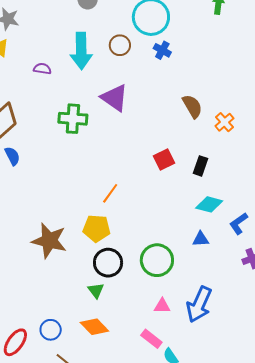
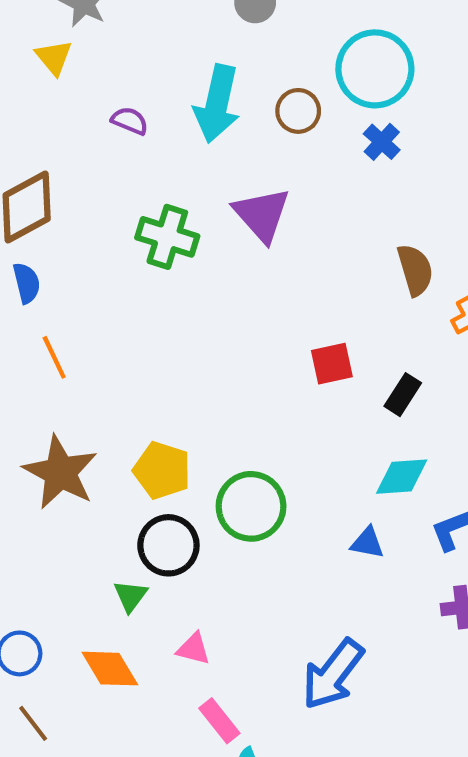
orange line: (110, 193) -> (54, 357), moved, turned -75
cyan diamond: (209, 204) -> (402, 477), turned -32
green circle: (157, 260) -> (251, 506), moved
pink triangle: (162, 306) -> (193, 649), moved

